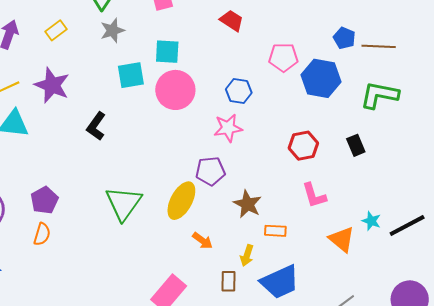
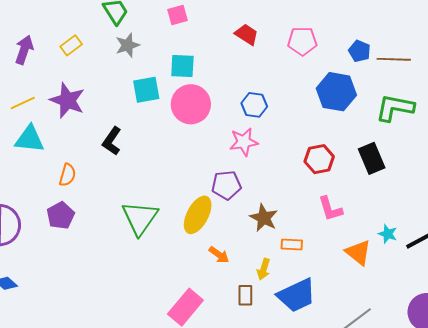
pink pentagon: (283, 57) -> (302, 41), moved
black rectangle: (356, 145) -> (372, 158), size x1.4
orange semicircle: (42, 234) -> (67, 175), moved

